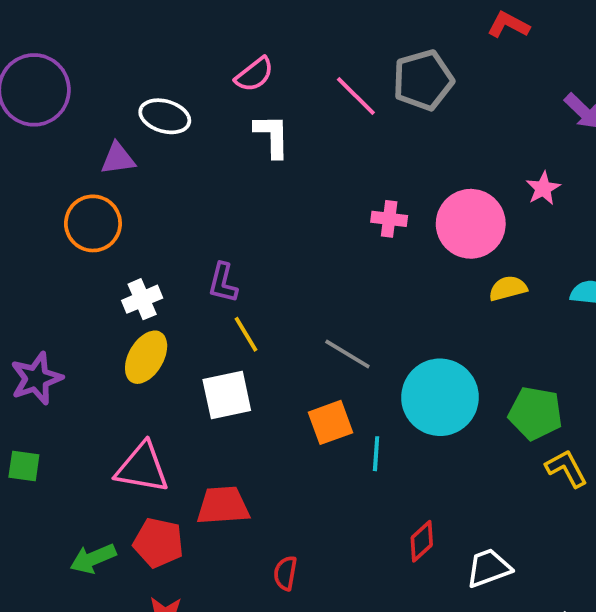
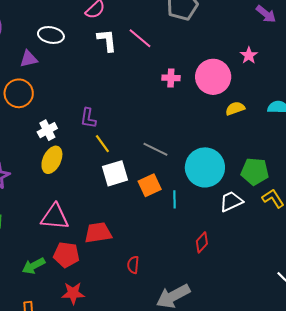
pink line: (356, 96) -> (140, 38), moved
white square: (227, 395) -> (115, 173), moved
white trapezoid: (489, 568) -> (231, 202), moved

